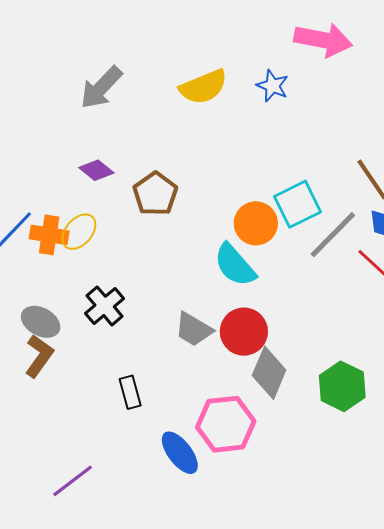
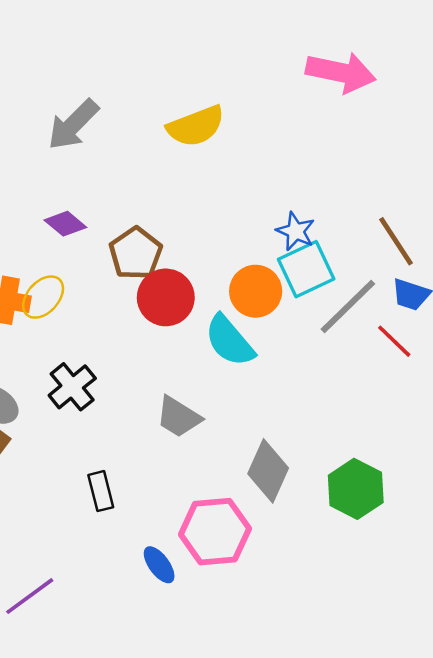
blue star: (273, 86) -> (296, 231), moved
red circle: (244, 332) -> (166, 297), moved
blue ellipse: (180, 453) -> (159, 565), size x0.7

